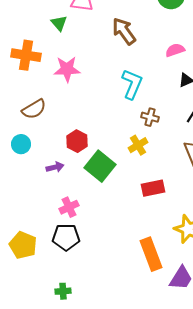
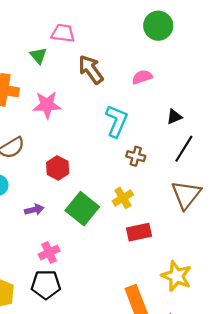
brown arrow: (124, 31) -> (91, 70), moved
pink semicircle: (175, 50) -> (142, 77), moved
red hexagon: (77, 141) -> (58, 168), moved
yellow cross: (138, 145) -> (123, 198), moved

